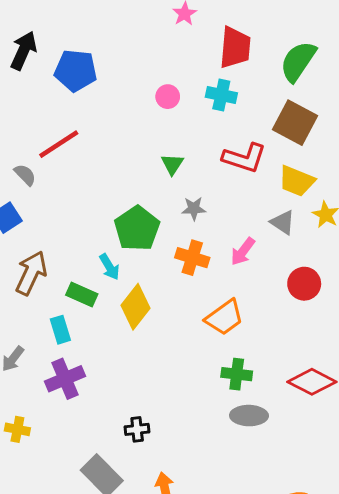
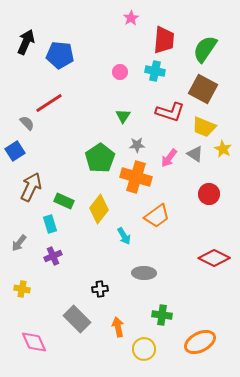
pink arrow: (243, 251) -> (169, 158), moved
orange cross: (192, 258) -> (136, 177), size x1.4
cyan arrow: (109, 267) -> (124, 236), moved
green cross: (237, 374) -> (162, 315), moved
purple cross: (65, 379) -> (53, 256), size x0.7
gray ellipse: (249, 416) -> (144, 273), moved

